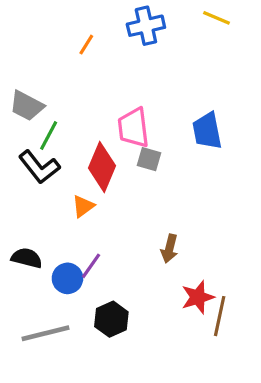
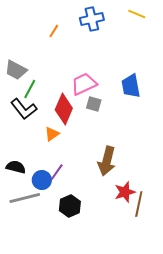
pink trapezoid: (133, 128) -> (84, 84), turned 72
brown arrow: (169, 249) -> (107, 161), size x1.6
gray line: (46, 333) -> (25, 198), moved

